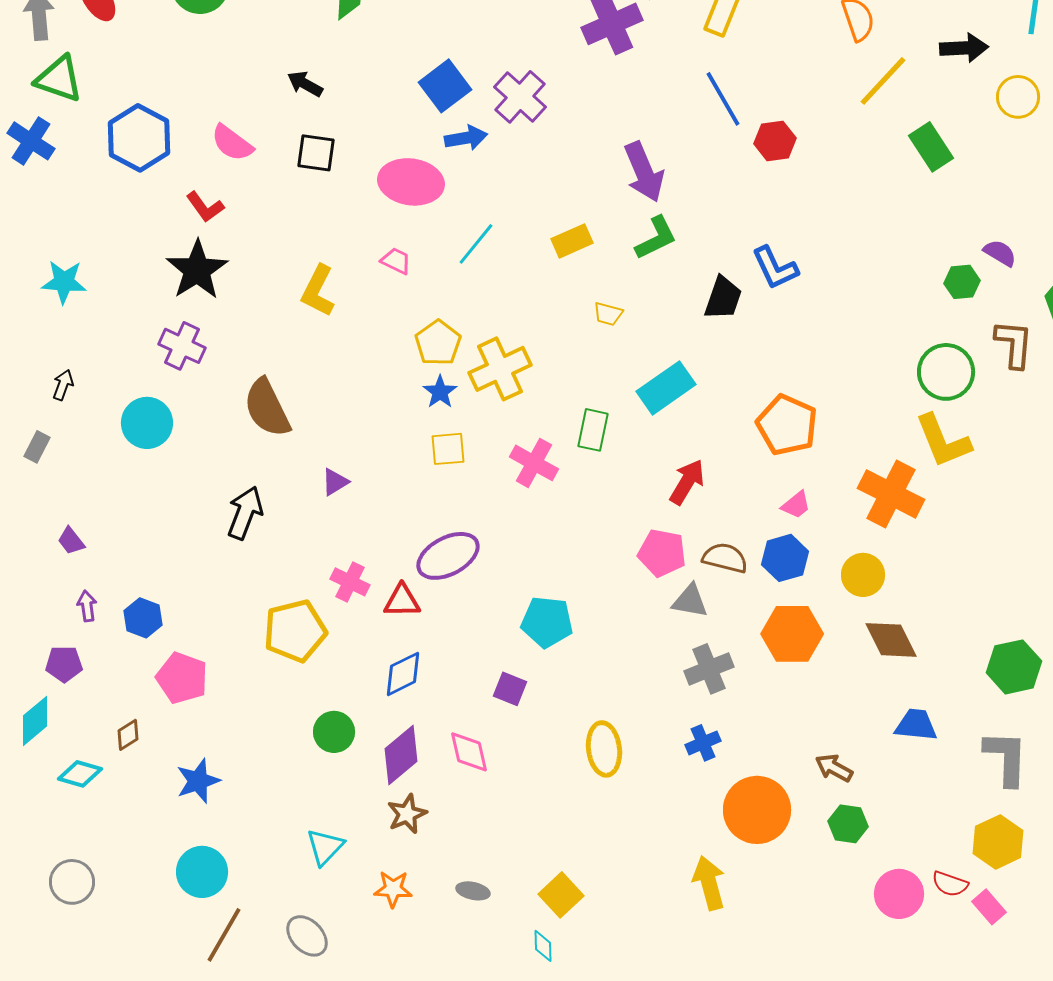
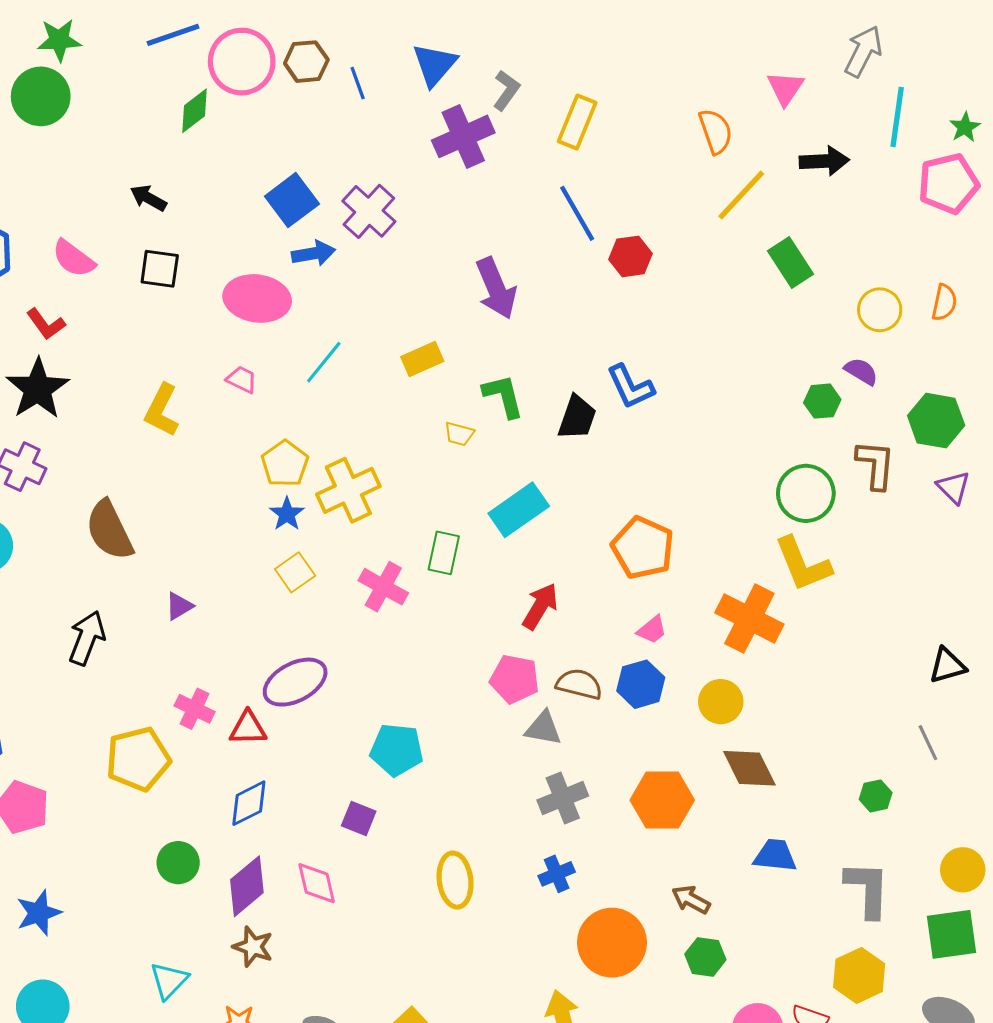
yellow circle: (1018, 97) -> (880, 310), moved
green L-shape: (656, 238) -> (503, 396), moved, turned -78
yellow square: (448, 449) -> (295, 572), turned -30
orange hexagon: (792, 634) -> (662, 800), moved
green hexagon: (1014, 667) -> (876, 796), size x0.6
brown star: (407, 814) -> (253, 947), turned -30

